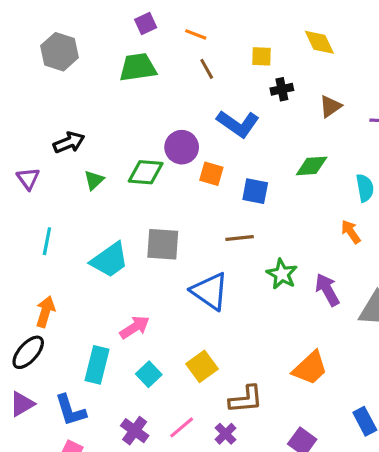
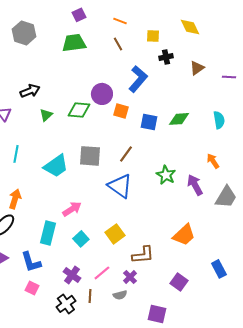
orange line: (196, 34) -> (120, 21), moved
blue L-shape: (238, 124) -> (138, 79), turned -84
green diamond: (312, 166) -> (179, 119), moved
orange arrow: (351, 232) -> (213, 161), moved
brown line: (240, 238) -> (126, 154), moved, turned -48

